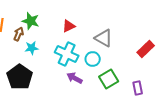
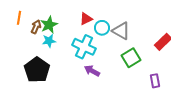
green star: (31, 21) -> (49, 25), moved, turned 30
cyan circle: (93, 59) -> (102, 28), moved
green square: (109, 79) -> (131, 58), moved

